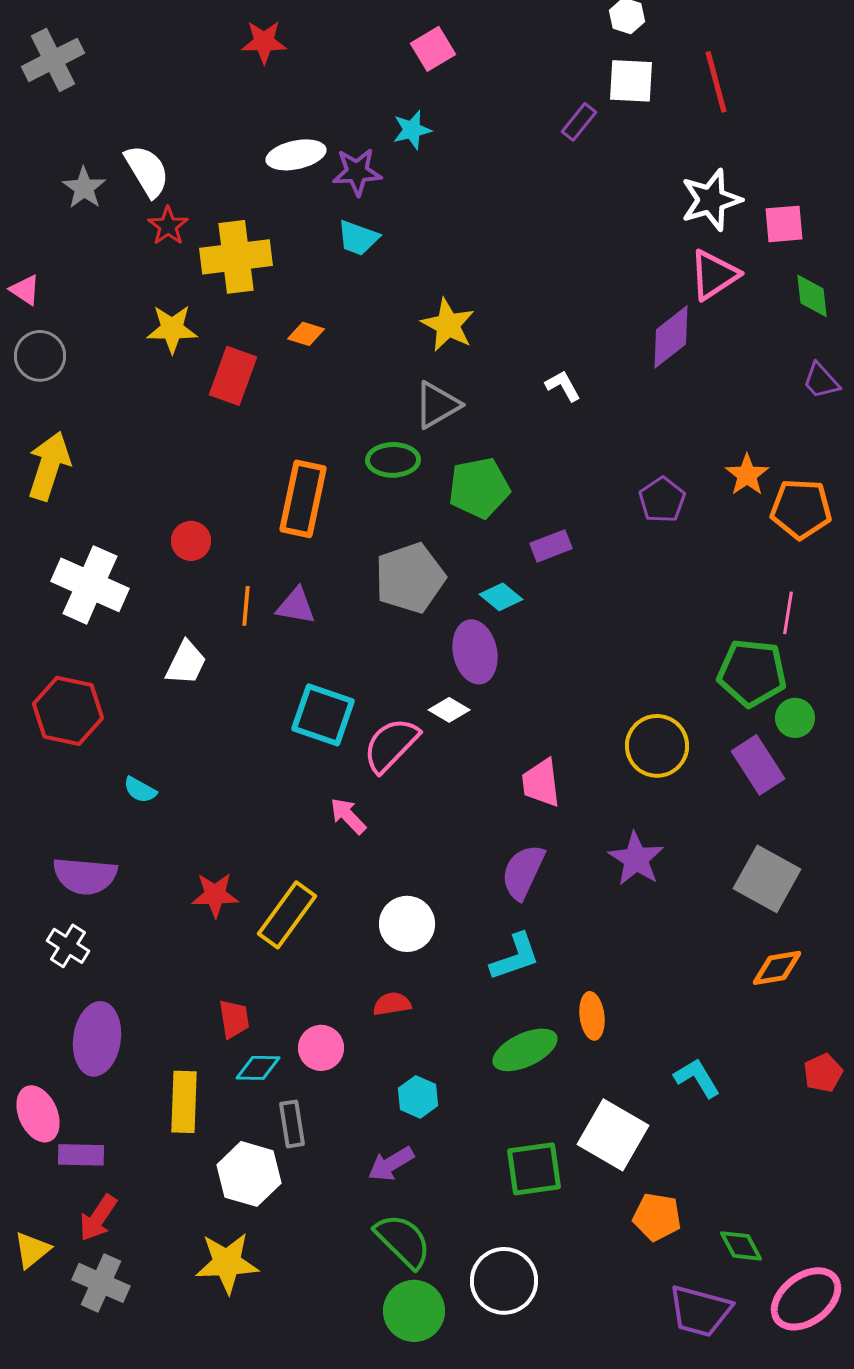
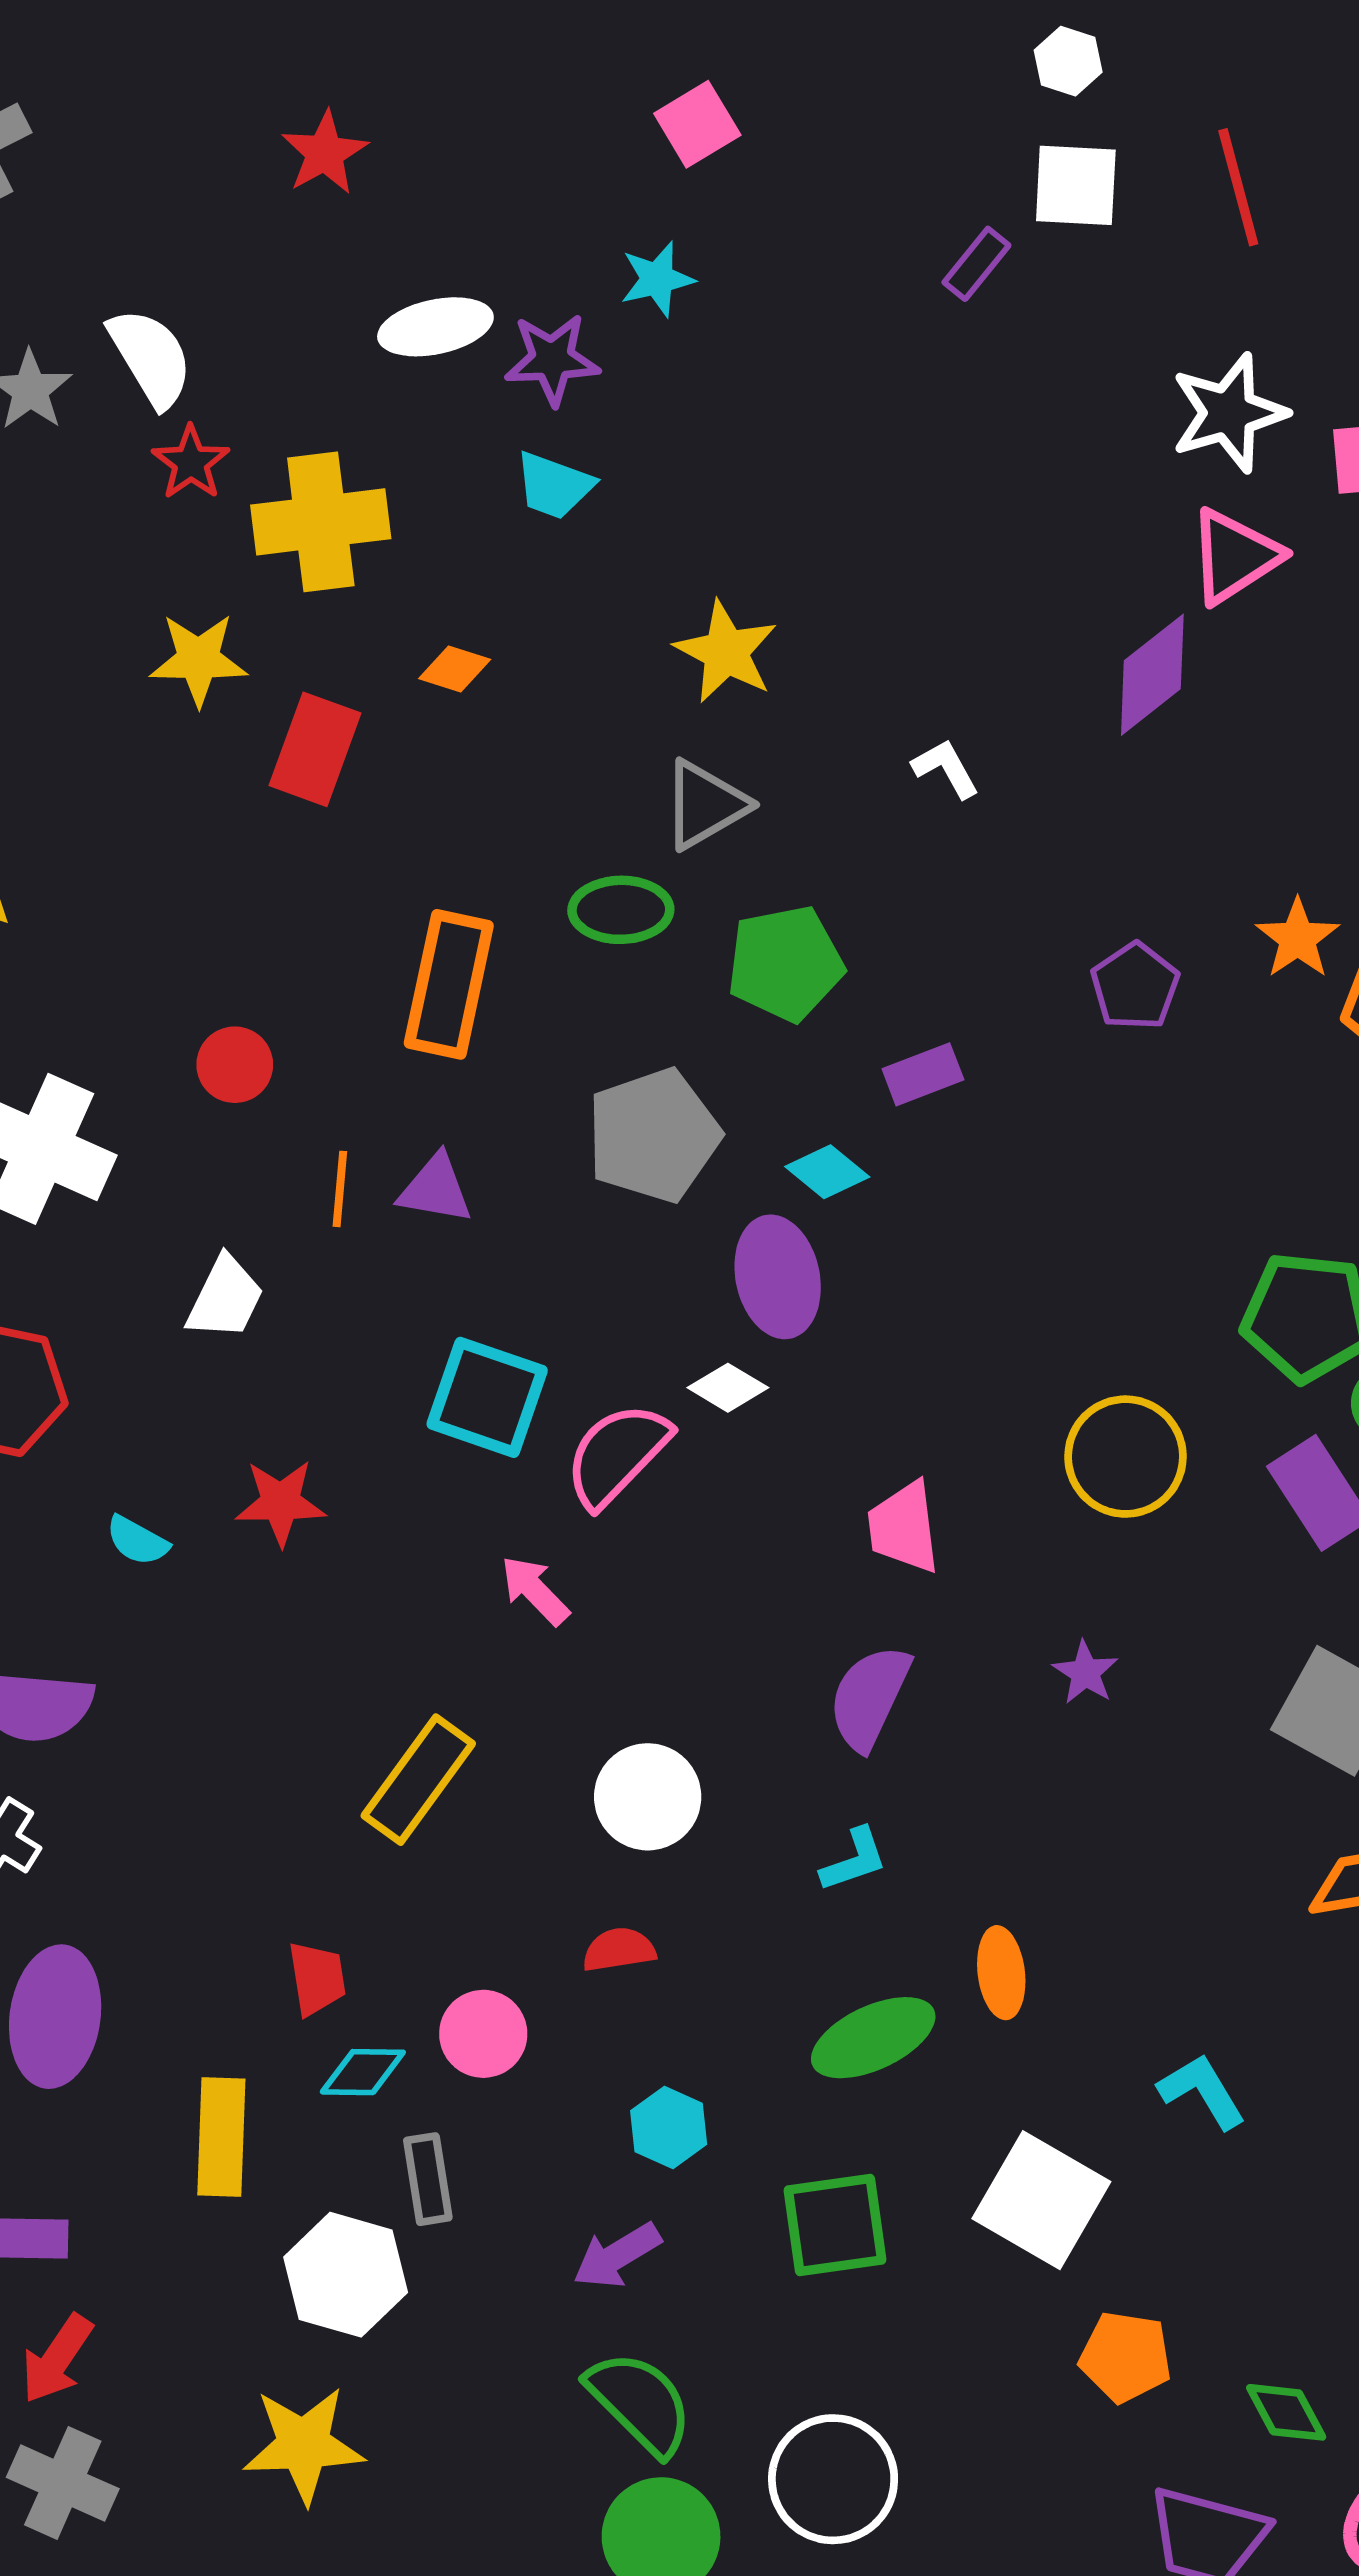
red star: (264, 42) -> (325, 153), moved, turned -30
purple star: (636, 859) -> (1085, 1673), size x0.6
red star: (215, 895) -> (281, 1502), moved
cyan L-shape: (515, 957) -> (854, 1860), size x0.7
green square: (534, 1169) -> (835, 2225), moved

